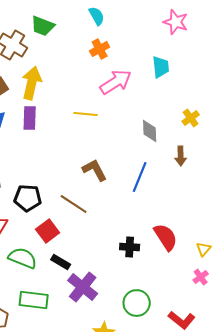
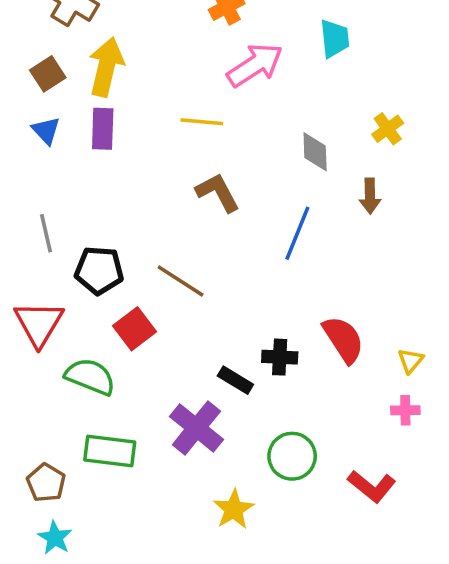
brown L-shape: (95, 170) -> (218, 192), moved
black rectangle: (61, 262) -> (235, 380), moved
pink cross: (201, 277) -> (405, 410), turned 35

